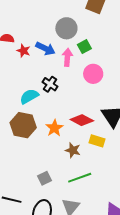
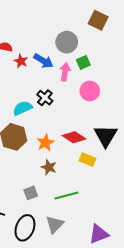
brown star: (73, 150) -> (49, 167), moved

